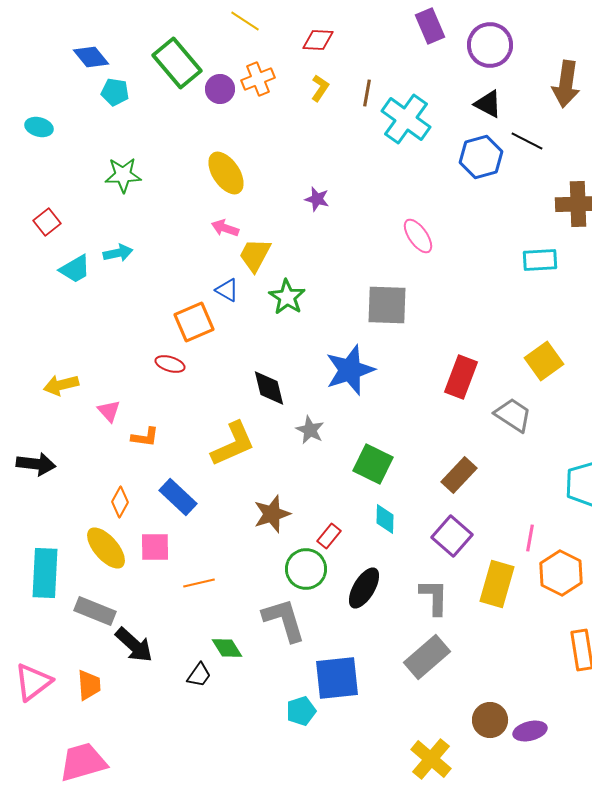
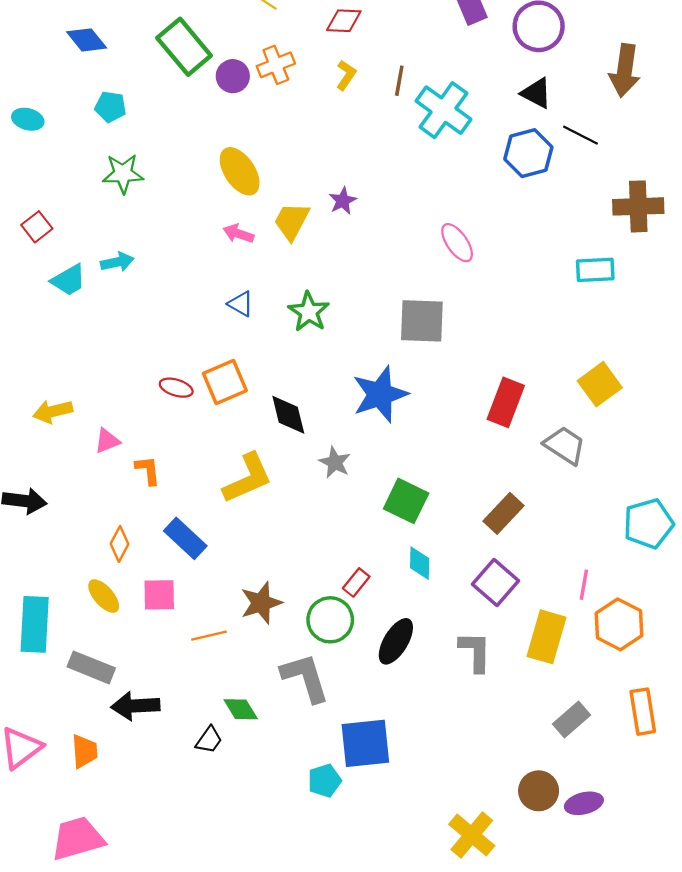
cyan pentagon: (115, 92) -> (110, 107), moved
purple star: (317, 199) -> (343, 201), turned 30
yellow trapezoid: (255, 255) -> (292, 221), moved
orange square: (194, 322) -> (225, 382), moved
pink triangle: (109, 411) -> (107, 441), turned 50
orange L-shape: (145, 437) -> (148, 470), turned -104
brown star: (272, 514) -> (261, 603), moved
yellow ellipse: (106, 548) -> (104, 596), size x0.7
black arrow: (134, 645) -> (135, 706), turned 135
gray rectangle: (427, 657) -> (571, 719), moved, size x0.7

